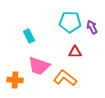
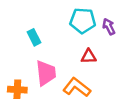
pink trapezoid: (39, 66) -> (46, 73), turned -115

